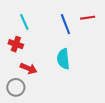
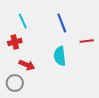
red line: (88, 18) -> (87, 41), moved
red cross: (16, 44) -> (15, 42), turned -32

